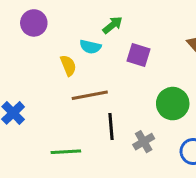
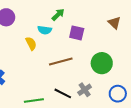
brown line: (90, 95) -> (61, 62), moved
black line: (111, 127) -> (63, 93), moved, turned -54

